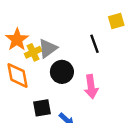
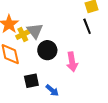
black line: (95, 44) -> (87, 26), moved
gray triangle: (48, 48) -> (35, 31), turned -30

